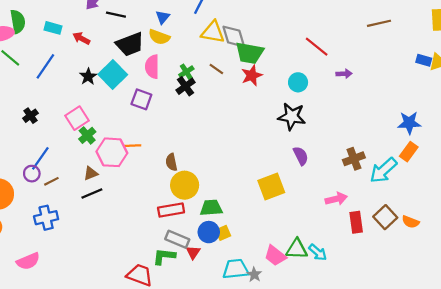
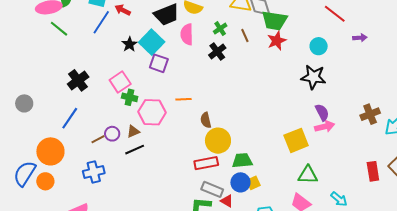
blue line: (45, 66) -> (101, 22), moved
brown line: (216, 69) -> (245, 36), turned 32
green cross: (186, 72) -> (220, 29), moved
purple square: (141, 99) -> (159, 63), moved
black cross: (30, 116) -> (78, 80), size x1.5
green cross: (87, 135) -> (130, 97), turned -35
orange line: (132, 146) -> (183, 99), moved
blue line: (40, 158) -> (70, 118), moved
purple circle: (32, 174) -> (112, 134), moved
pink arrow: (336, 199) -> (325, 126), moved
green triangle: (297, 249) -> (308, 175), moved
red triangle: (193, 252) -> (227, 201), turned -32

